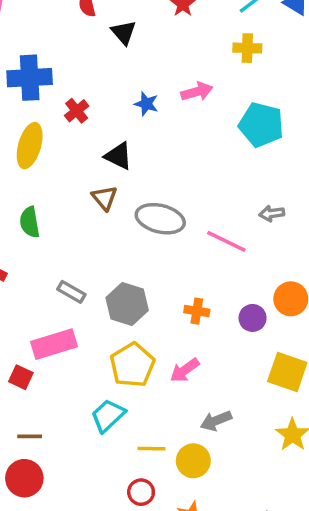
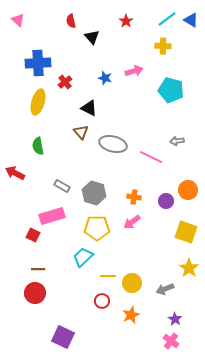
yellow pentagon: (132, 365) -> (97, 228), turned 30
pink arrow: (185, 370) -> (132, 222), moved
gray arrow: (216, 421) -> (165, 289), moved

